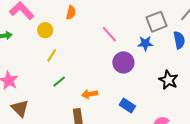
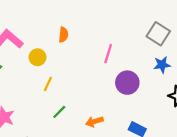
gray square: (156, 22) -> (158, 34), turned -30
pink line: (109, 34) -> (108, 53), turned 66
blue star: (145, 43) -> (162, 65), moved

